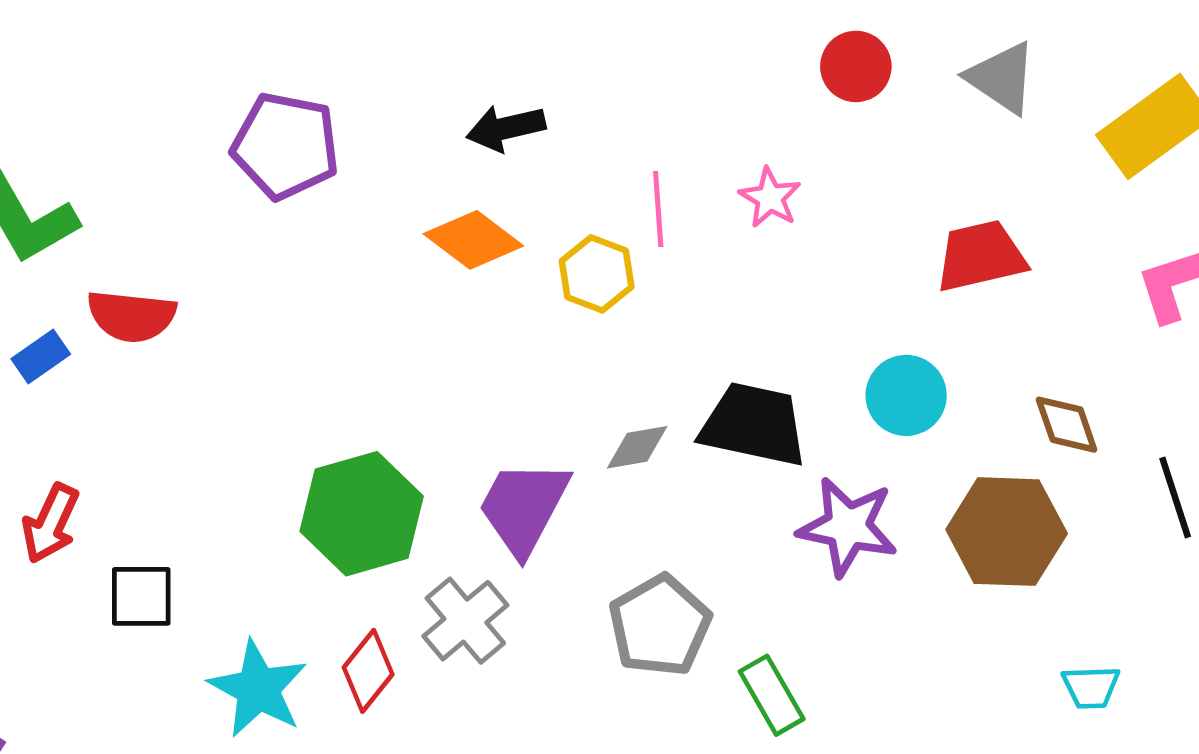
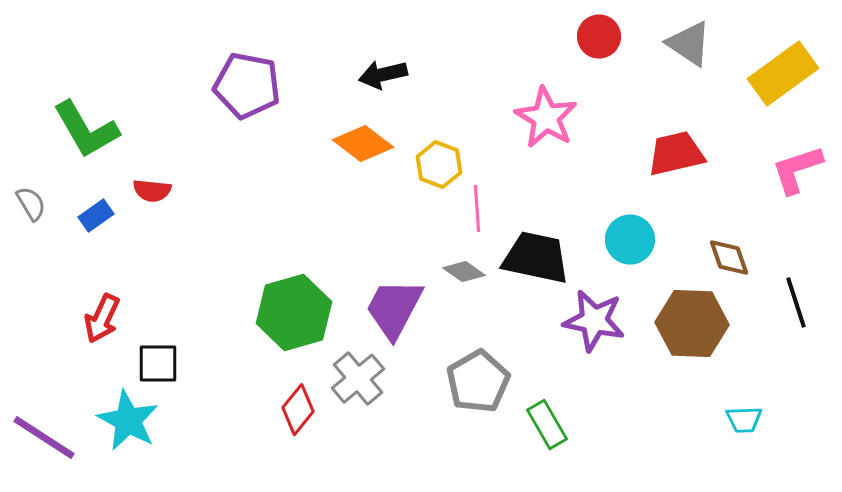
pink star: (770, 198) -> (546, 118), size x1.6
pink line: (658, 209) -> (477, 209), moved
red semicircle: (132, 316) -> (152, 191), size x0.7
gray diamond: (637, 447) -> (464, 272), turned 45
cyan star: (258, 689) -> (128, 421), moved

